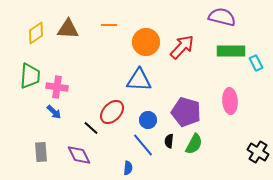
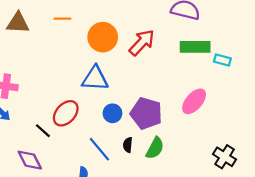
cyan rectangle: (256, 63) -> (222, 60), turned -49
pink ellipse: (230, 101) -> (194, 101), turned 45
blue circle: (148, 120) -> (112, 113), moved

